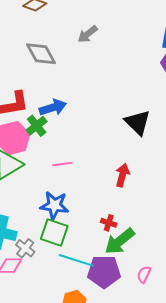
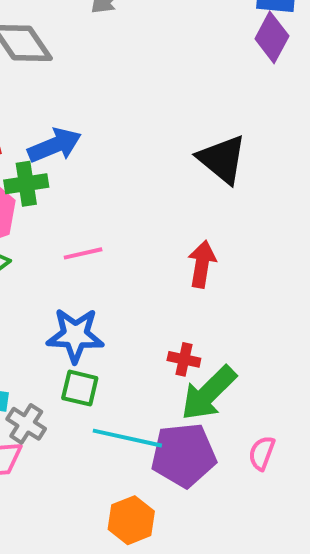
green cross: (37, 126) -> (26, 184), turned 35
green square: (54, 233) -> (80, 388), size x0.7

